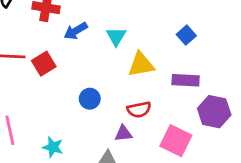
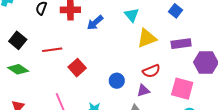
cyan triangle: (116, 36) -> (132, 15), moved
red square: (44, 64) -> (77, 68), moved
blue circle: (90, 99) -> (117, 81), moved

